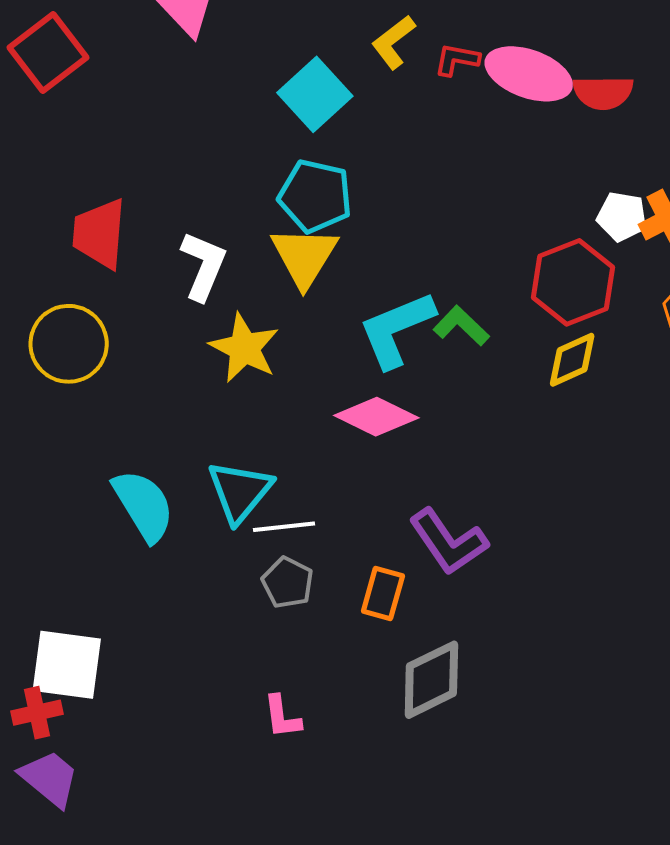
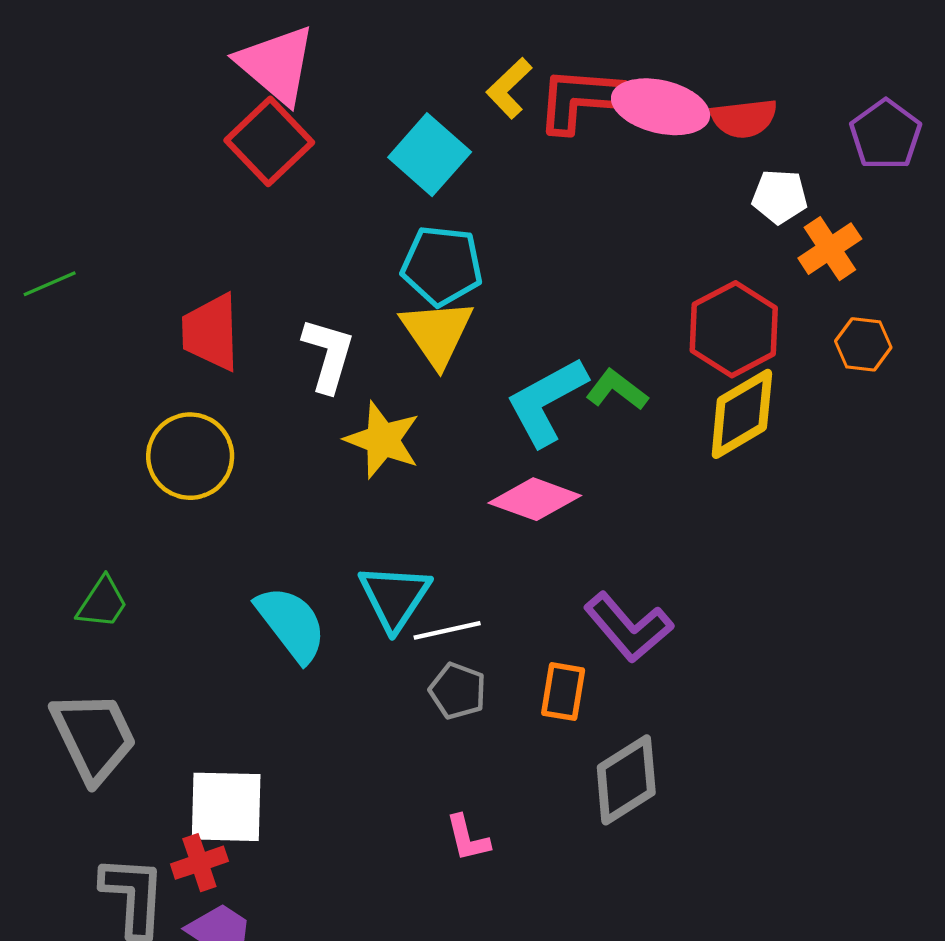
red square: (48, 52) -> (269, 141), moved
red L-shape: (457, 60) -> (580, 100), size x1.8
white pentagon: (622, 217) -> (780, 197), moved
yellow diamond: (572, 360) -> (742, 414), size x1.4

